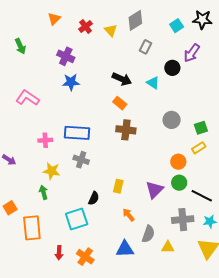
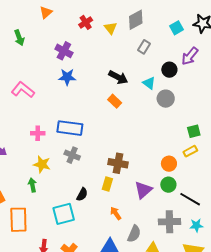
orange triangle: (54, 19) -> (46, 12), moved
gray circle: (172, 120) -> (166, 99), moved
brown cross: (126, 130) -> (118, 163), moved

